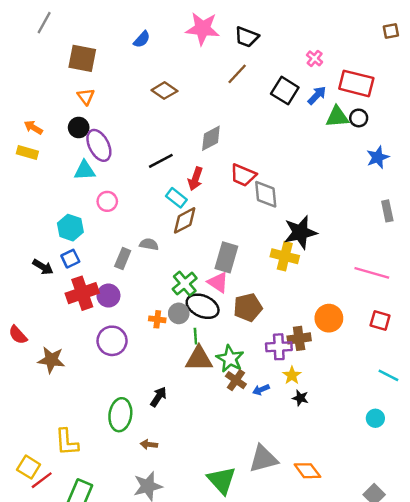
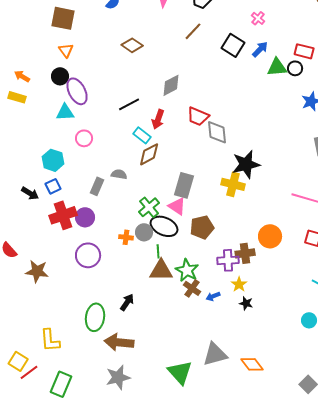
red rectangle: (356, 83) -> (304, 51), moved, size x0.7
brown arrow: (149, 444) -> (119, 342), size x2.0

